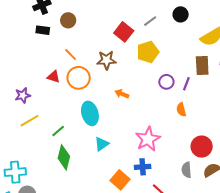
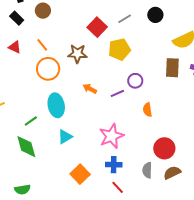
black rectangle: (43, 30) -> (17, 18), turned 32
red triangle: (54, 77) -> (15, 47), moved
purple line: (186, 84) -> (117, 93), moved, turned 40
green line: (58, 131) -> (31, 121), moved
green diamond: (64, 157) -> (26, 147), turned -35
blue cross: (143, 167) -> (114, 165), moved

